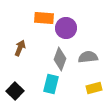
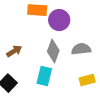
brown arrow: (20, 48) -> (14, 51), moved, turned 35

